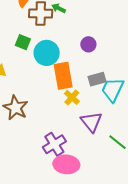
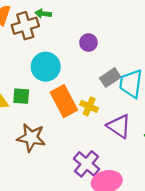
green square: (23, 42) -> (21, 96), moved
orange rectangle: (63, 76) -> (64, 101), moved

